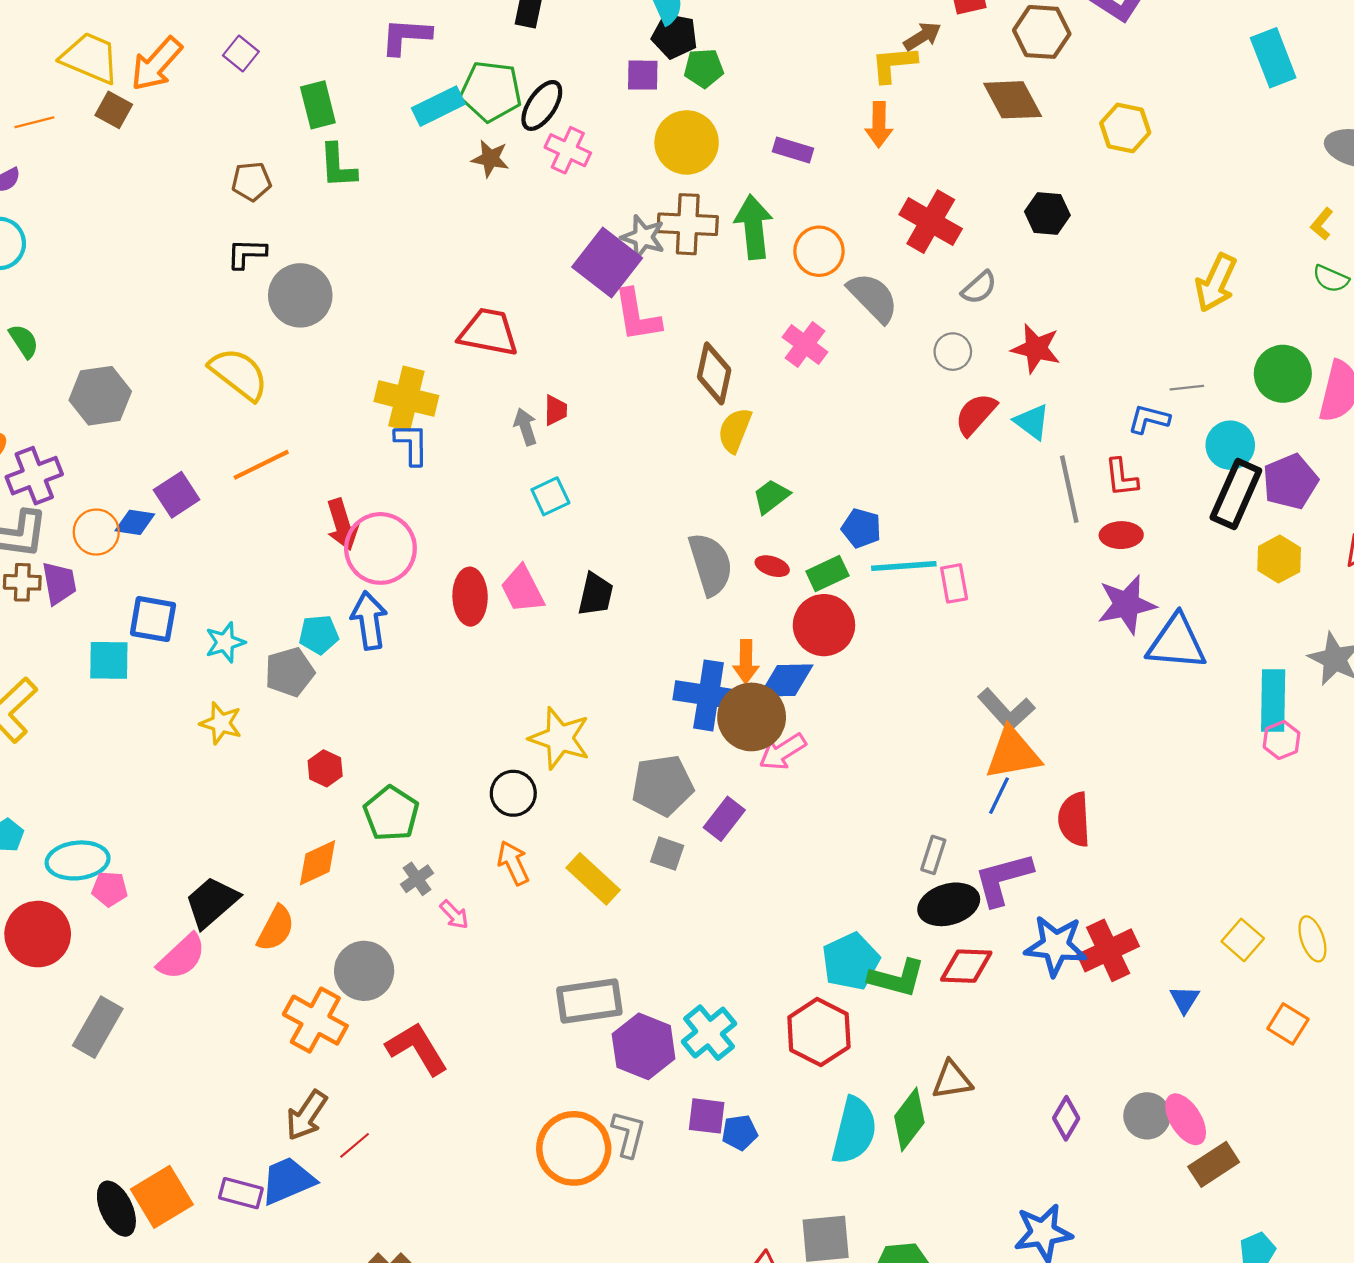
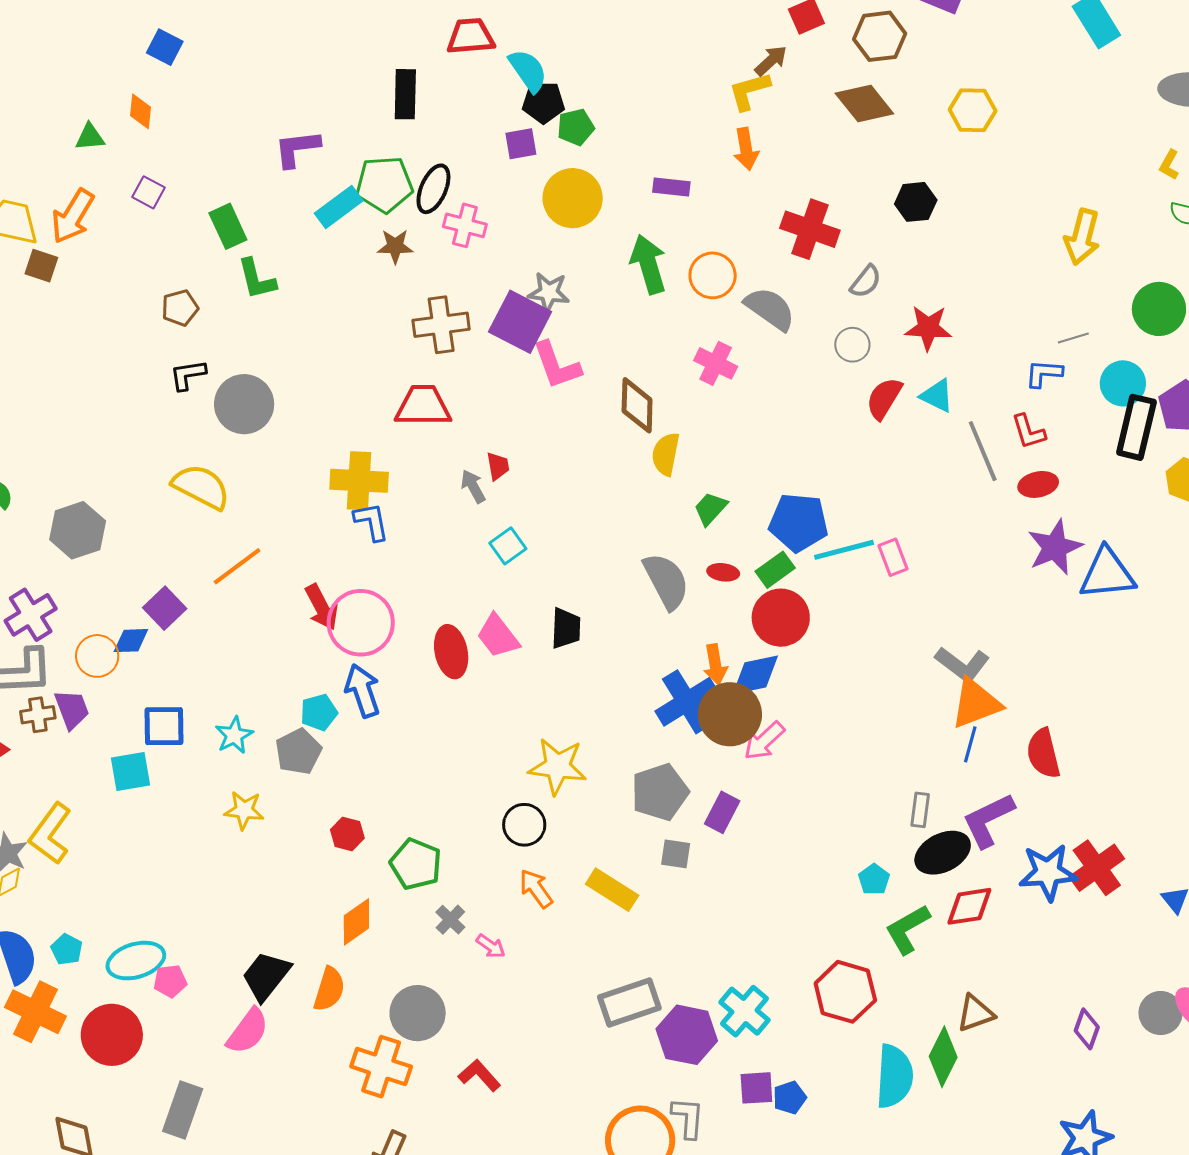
brown cross: (688, 224) -> (441, 325), moved
blue pentagon: (861, 528) -> (799, 522), size x1.6
blue cross: (709, 695) -> (687, 702), turned -30
cyan pentagon: (851, 961) -> (874, 879), moved, size x0.6
green L-shape: (897, 978) -> (908, 929), turned 146
red L-shape: (417, 1049) -> (479, 1075), size x0.7

